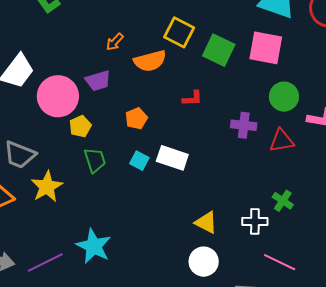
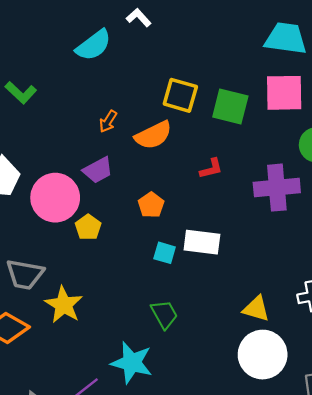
purple cross: (244, 125) -> (277, 188), size x1.5
green trapezoid: (95, 160) -> (164, 314), moved
white circle: (204, 262) -> (263, 355), size x1.4

